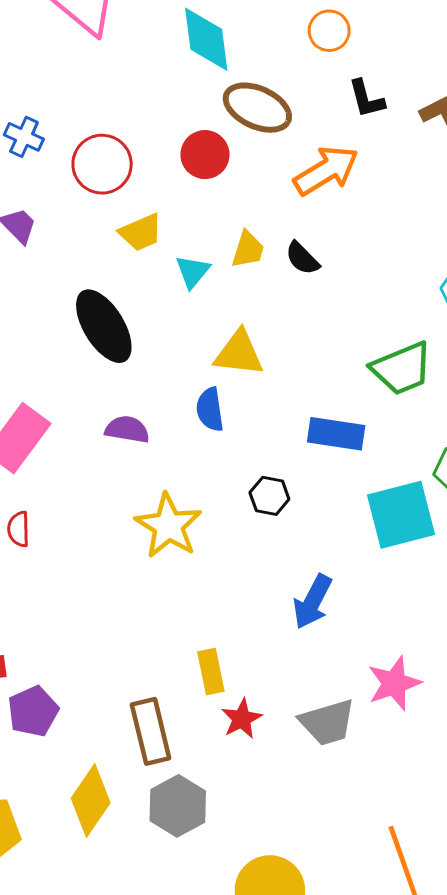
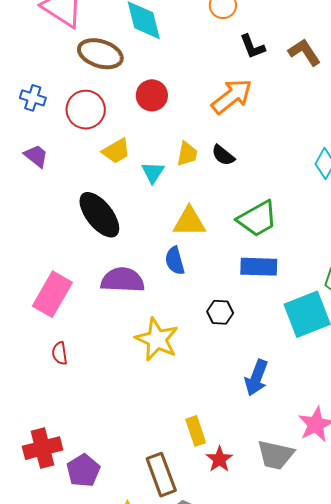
brown ellipse: (257, 108) -> (100, 54), moved
green trapezoid: (402, 368) -> (257, 219), moved
purple semicircle: (127, 429) -> (123, 280), size x1.5
gray trapezoid: (327, 722) -> (275, 455), turned 36

